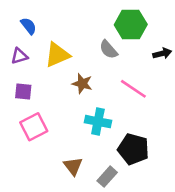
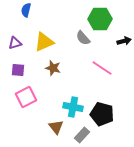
blue semicircle: (29, 26) -> (26, 10), moved, turned -128
brown star: (82, 84) -> (53, 68), moved
cyan cross: (98, 122) -> (73, 107), moved

